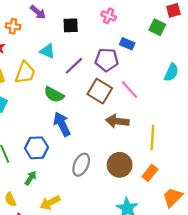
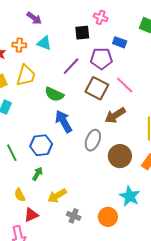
black square: (71, 25) -> (82, 33), moved
orange cross: (13, 26) -> (19, 45), moved
cyan triangle: (47, 51) -> (44, 43), moved
brown arrow: (117, 121) -> (115, 115), turned -35
gray ellipse: (81, 165) -> (93, 140), moved

